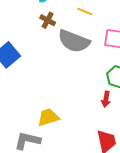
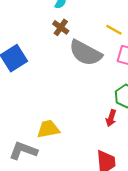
yellow line: (85, 12) -> (114, 30), moved

